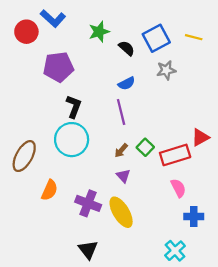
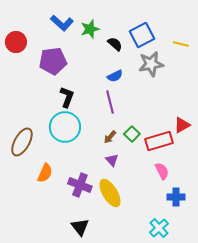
blue L-shape: (53, 18) -> (62, 23), moved
red circle: (26, 32) -> (16, 42), moved
yellow line: (194, 37) -> (181, 44), moved
gray star: (166, 70) -> (151, 64), size x1.4

